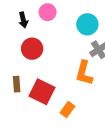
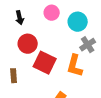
pink circle: (48, 12) -> (52, 13), moved
red square: (42, 92) -> (45, 63), moved

